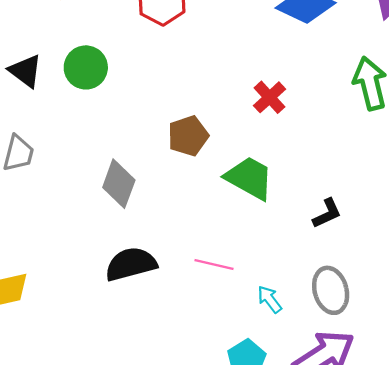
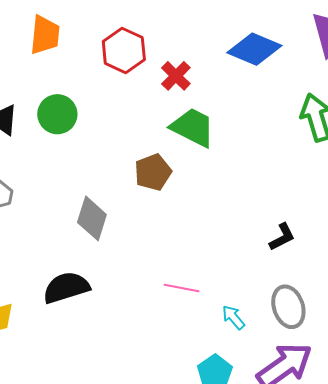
red cross: (270, 97) -> (176, 76), moved
green trapezoid: (249, 178) -> (193, 127), moved
black semicircle: (131, 264) -> (66, 288), moved

